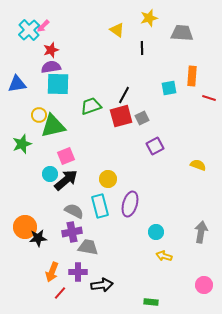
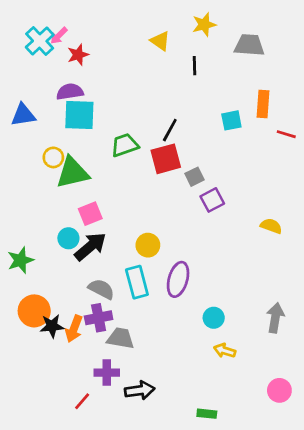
red star: (51, 50) -> (78, 55), moved
gray square: (142, 118) -> (194, 177), moved
green star: (22, 144) -> (20, 260), moved
orange arrow: (52, 272) -> (74, 329), moved

